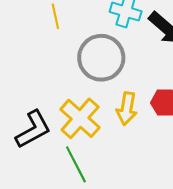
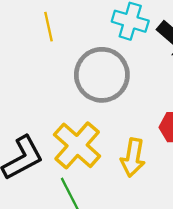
yellow arrow: (127, 109) -> (133, 158), moved

